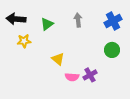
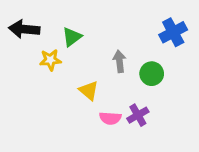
gray arrow: (78, 20) -> (119, 61), moved
yellow star: (24, 41) -> (50, 60), moved
green circle: (112, 50) -> (152, 74), moved

